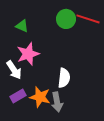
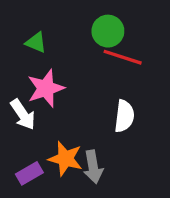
red line: (88, 19) -> (123, 57), moved
white semicircle: (64, 78) -> (124, 116), moved
purple rectangle: (18, 96) -> (29, 173), moved

